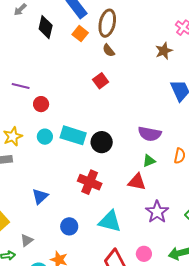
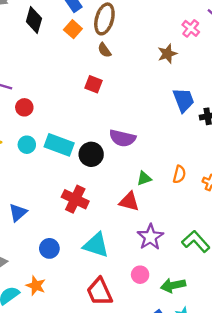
red square: (101, 81) -> (94, 84), turned -35
purple semicircle: (150, 134) -> (122, 138), moved
pink circle: (144, 254) -> (140, 275), moved

